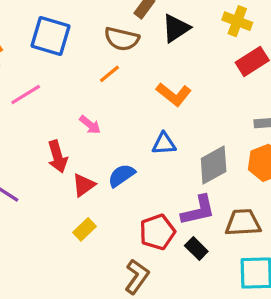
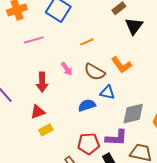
black triangle: (176, 28) -> (134, 26), turned -36
brown semicircle: (122, 39) -> (95, 72), moved
blue semicircle: (122, 175) -> (87, 105), moved
red triangle: (84, 185) -> (38, 112), moved

